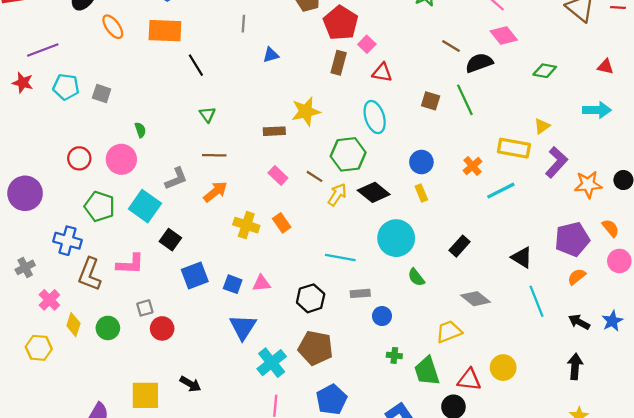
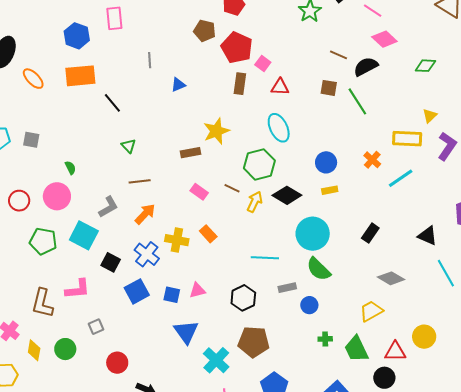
brown square: (431, 101) -> (329, 88), moved
yellow rectangle: (421, 193) -> (330, 190), turned -70
blue cross: (67, 241) -> (147, 254), moved, turned 30
green semicircle: (416, 277) -> (319, 269), moved, size x1.5
red circle: (162, 328) -> (117, 363), moved

